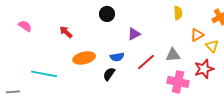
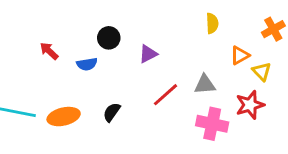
black circle: (107, 14) -> (109, 38), moved
blue semicircle: (117, 57) -> (87, 64), moved
orange ellipse: (84, 58) -> (64, 117), moved

